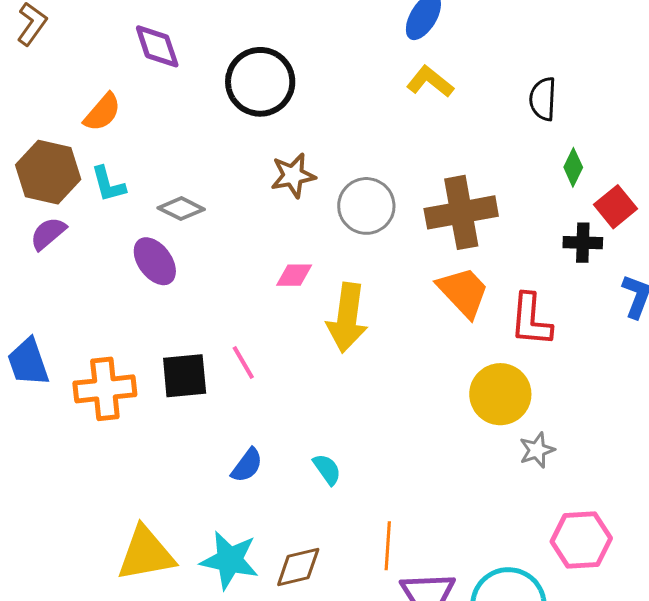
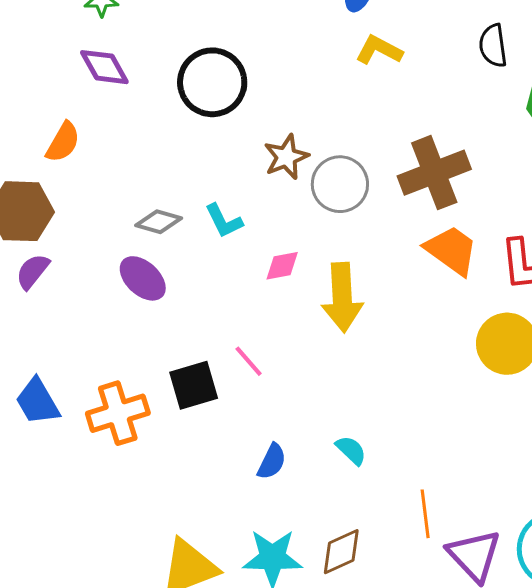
brown star: (293, 176) -> (286, 157), moved
cyan L-shape: (108, 184) -> (224, 221), moved

